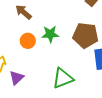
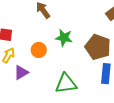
orange circle: (28, 41) -> (39, 50), moved

